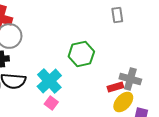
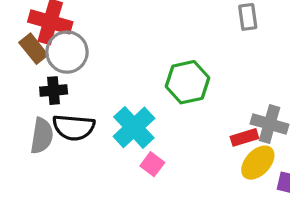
pink square: (51, 103) -> (152, 164), moved

